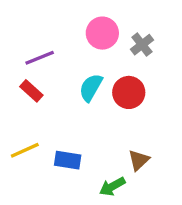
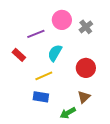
purple line: (40, 58) -> (36, 34), moved
red circle: (129, 92) -> (86, 68), moved
yellow line: (25, 150) -> (44, 76), moved

